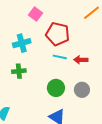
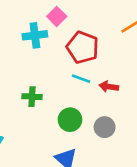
cyan cross: (22, 43) -> (35, 35), moved
green cross: (19, 71) -> (32, 97), moved

